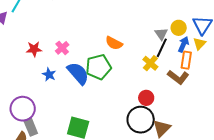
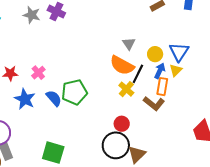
gray triangle: (161, 34) -> (129, 44), moved
orange semicircle: (114, 43) -> (122, 65), moved, size x1.4
blue semicircle: (78, 73) -> (54, 98), size x0.7
blue star: (49, 75) -> (25, 99), size x1.5

